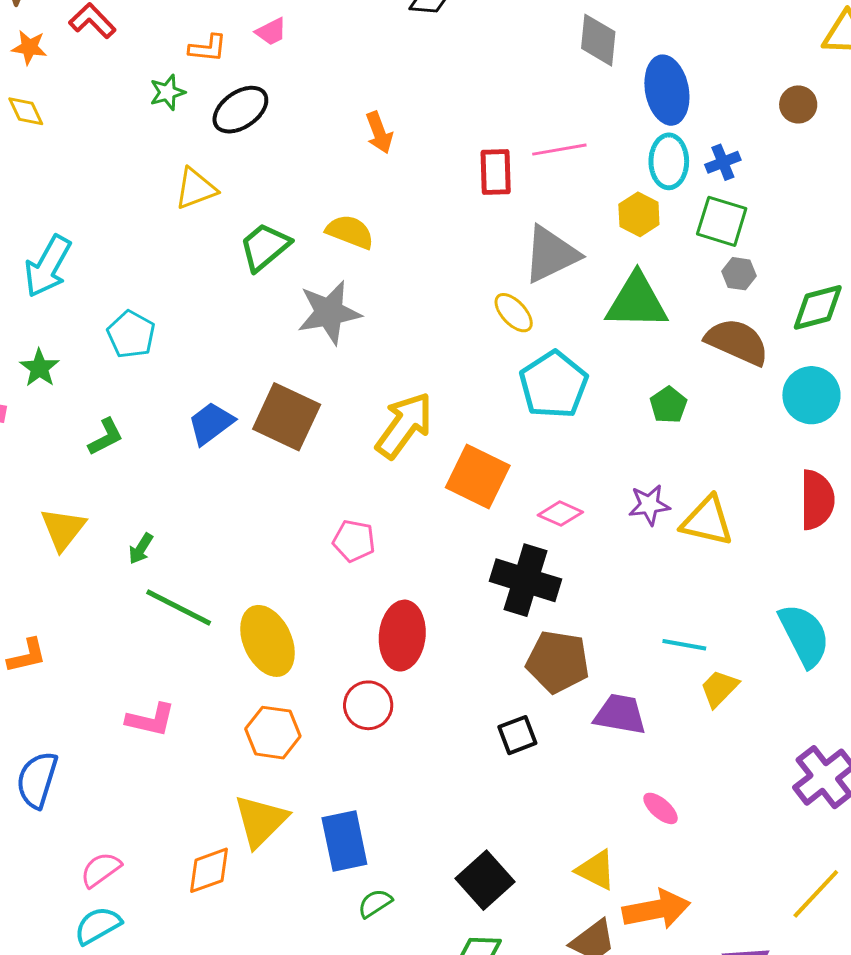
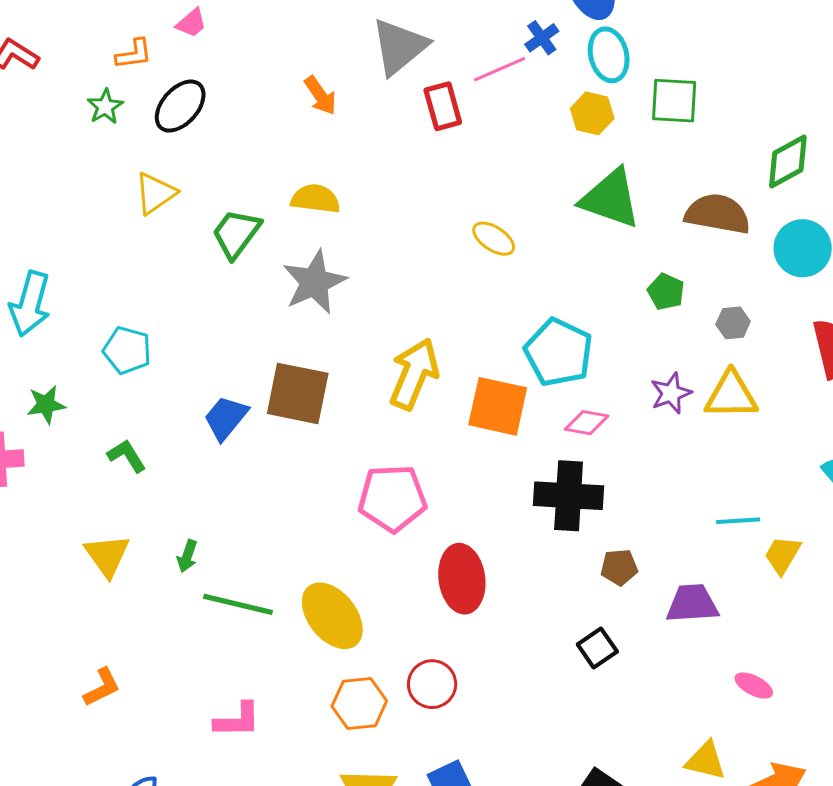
blue cross: (723, 162) -> (542, 38), moved
gray triangle: (551, 254) -> (399, 47), moved
gray hexagon: (739, 274) -> (733, 323), moved
green triangle: (637, 301) -> (611, 199), turned 32
green star: (39, 368) -> (46, 405), turned -30
cyan pentagon: (554, 385) -> (559, 352), moved
green L-shape: (106, 437) -> (127, 456), turned -81
pink pentagon: (354, 541) -> (392, 498), size x1.6
brown pentagon: (558, 662) -> (619, 567), size x0.6
red circle: (368, 705) -> (432, 684), moved

